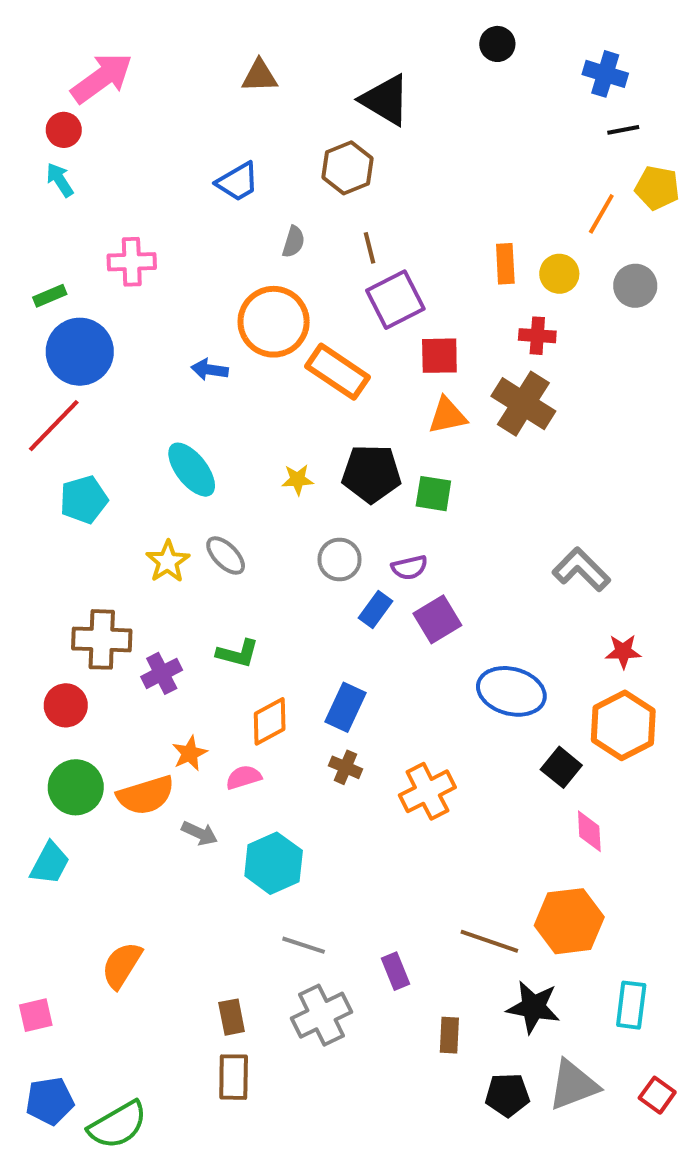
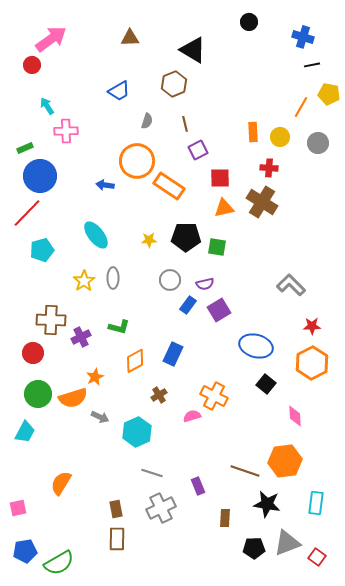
cyan arrow: (60, 180) -> (47, 106), moved
purple square: (395, 300) -> (198, 150), size x0.7
gray ellipse: (226, 556) -> (113, 278), turned 45
brown cross: (345, 767) -> (159, 395), moved, turned 35
black square: (561, 767) -> (266, 384), moved
pink semicircle: (244, 777) -> (192, 416), moved
orange cross: (427, 791) -> (214, 396), turned -36
red square: (657, 1095) -> (317, 557), moved

